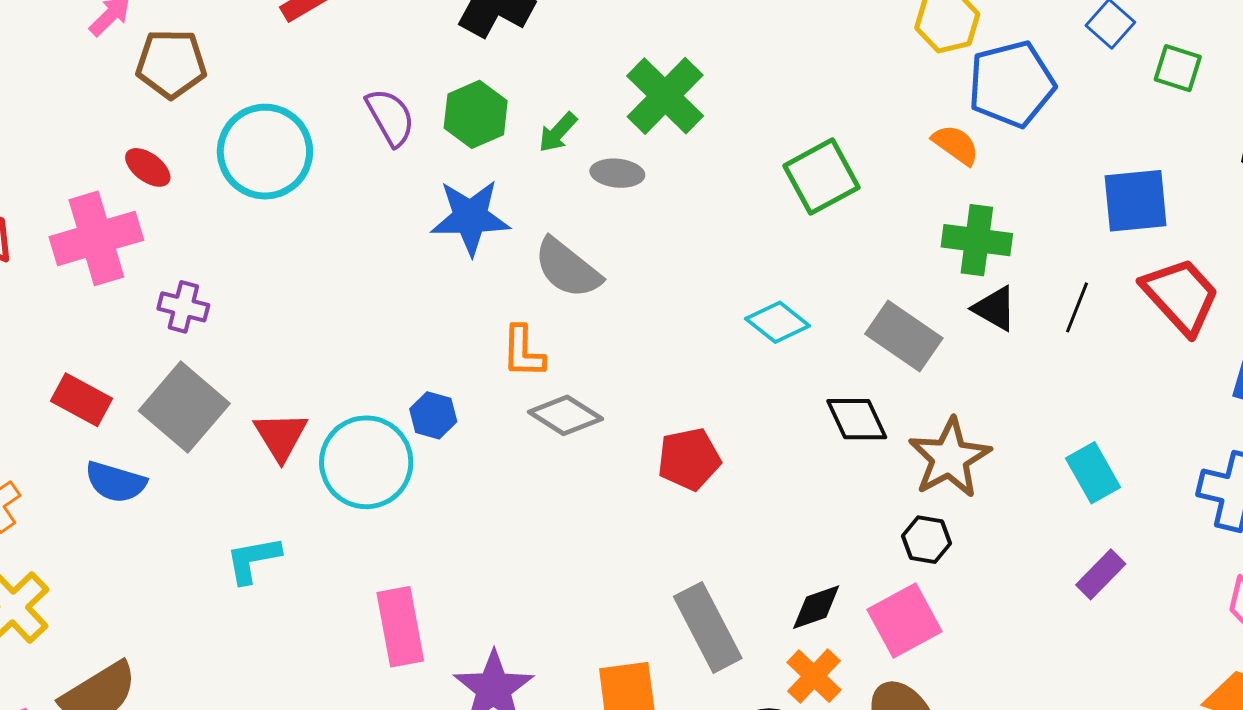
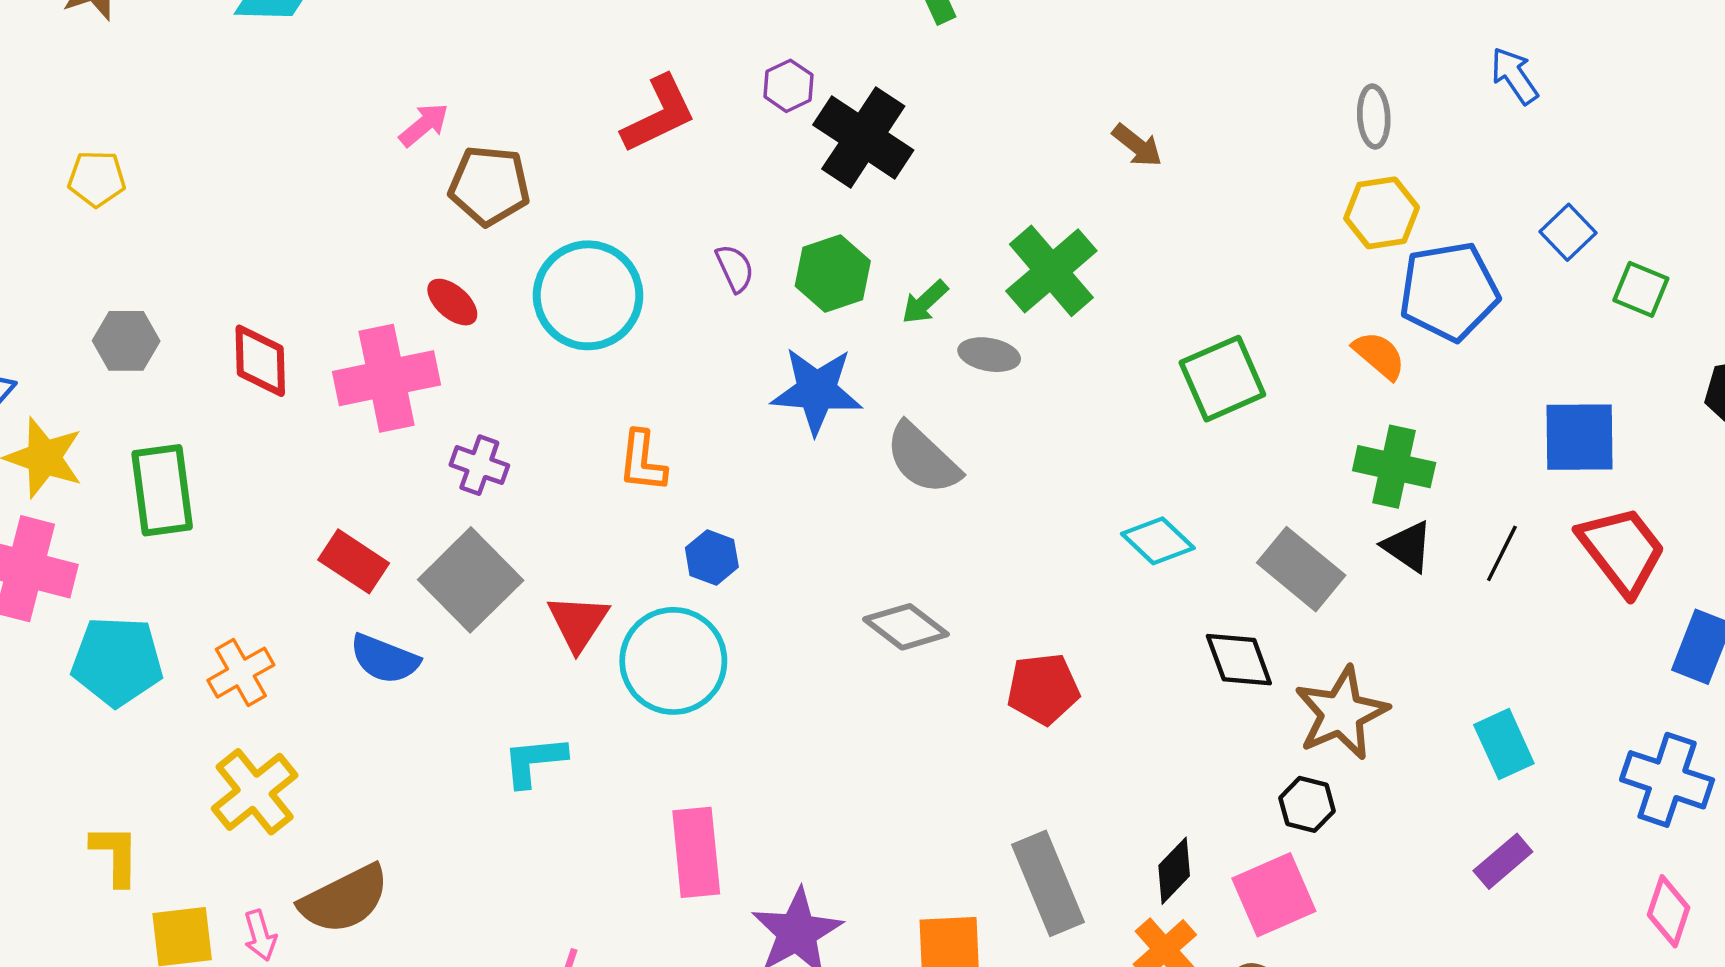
purple semicircle: (390, 117) -> (735, 268), size x0.7
orange L-shape: (523, 352) -> (642, 461), moved
blue hexagon: (433, 415) -> (712, 557), moved
black diamond: (816, 607) -> (1174, 871), turned -32

